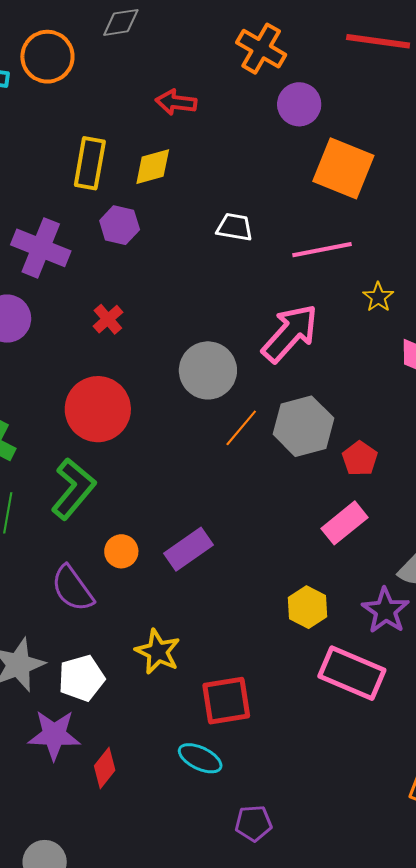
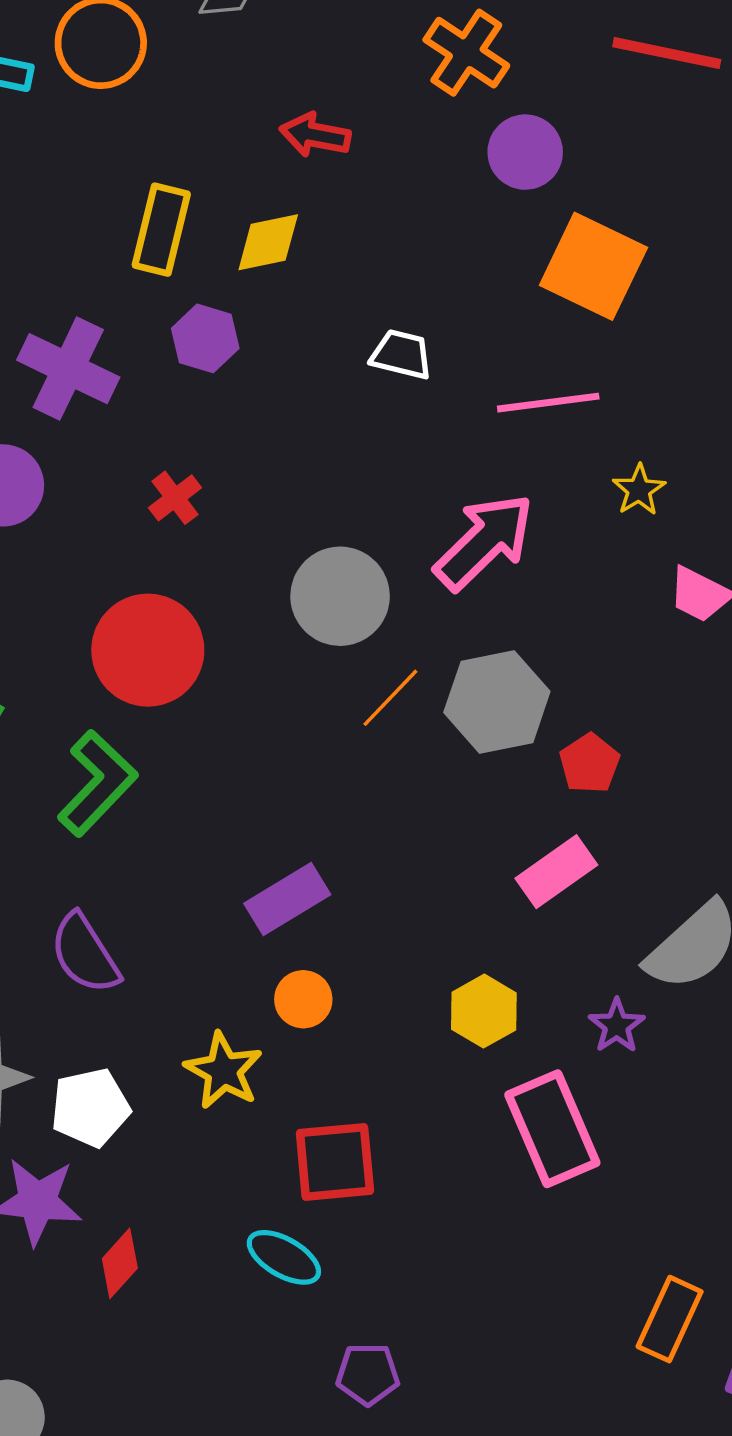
orange circle: (121, 551) -> (303, 999), moved
purple star: (386, 611) -> (617, 1026), size x0.7
pink rectangle: (352, 673) -> (552, 1129), turned 40

